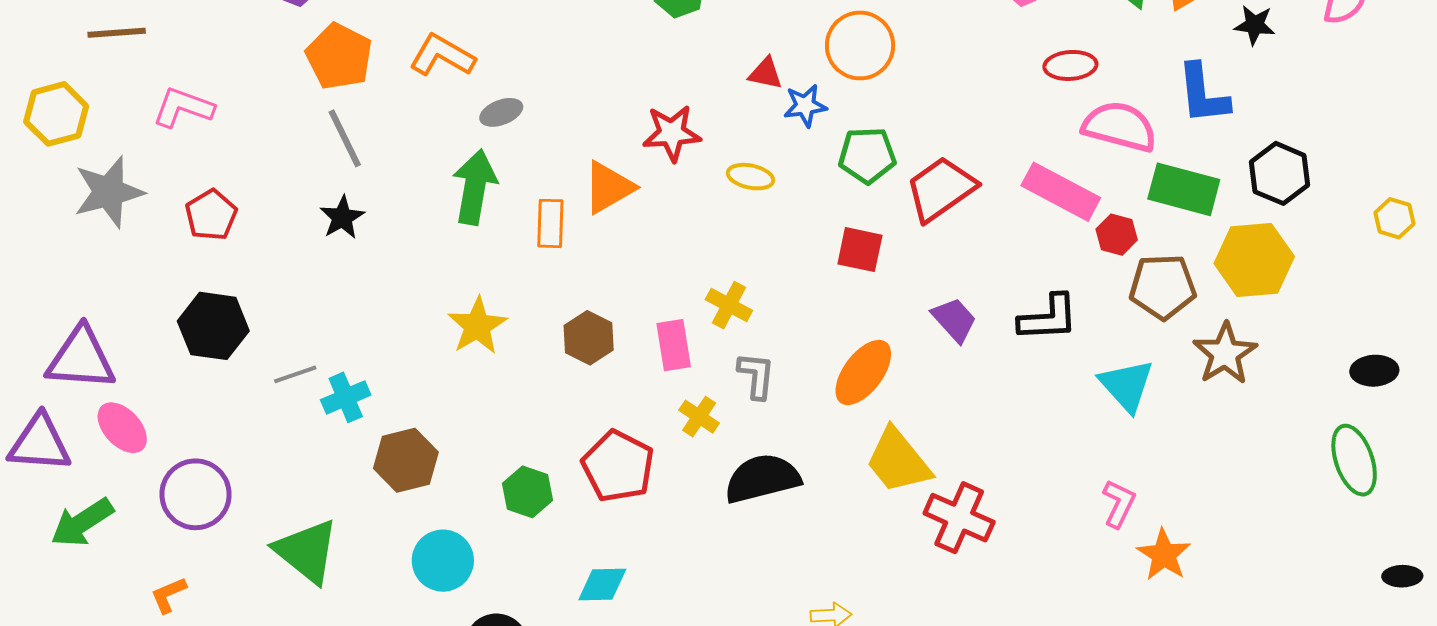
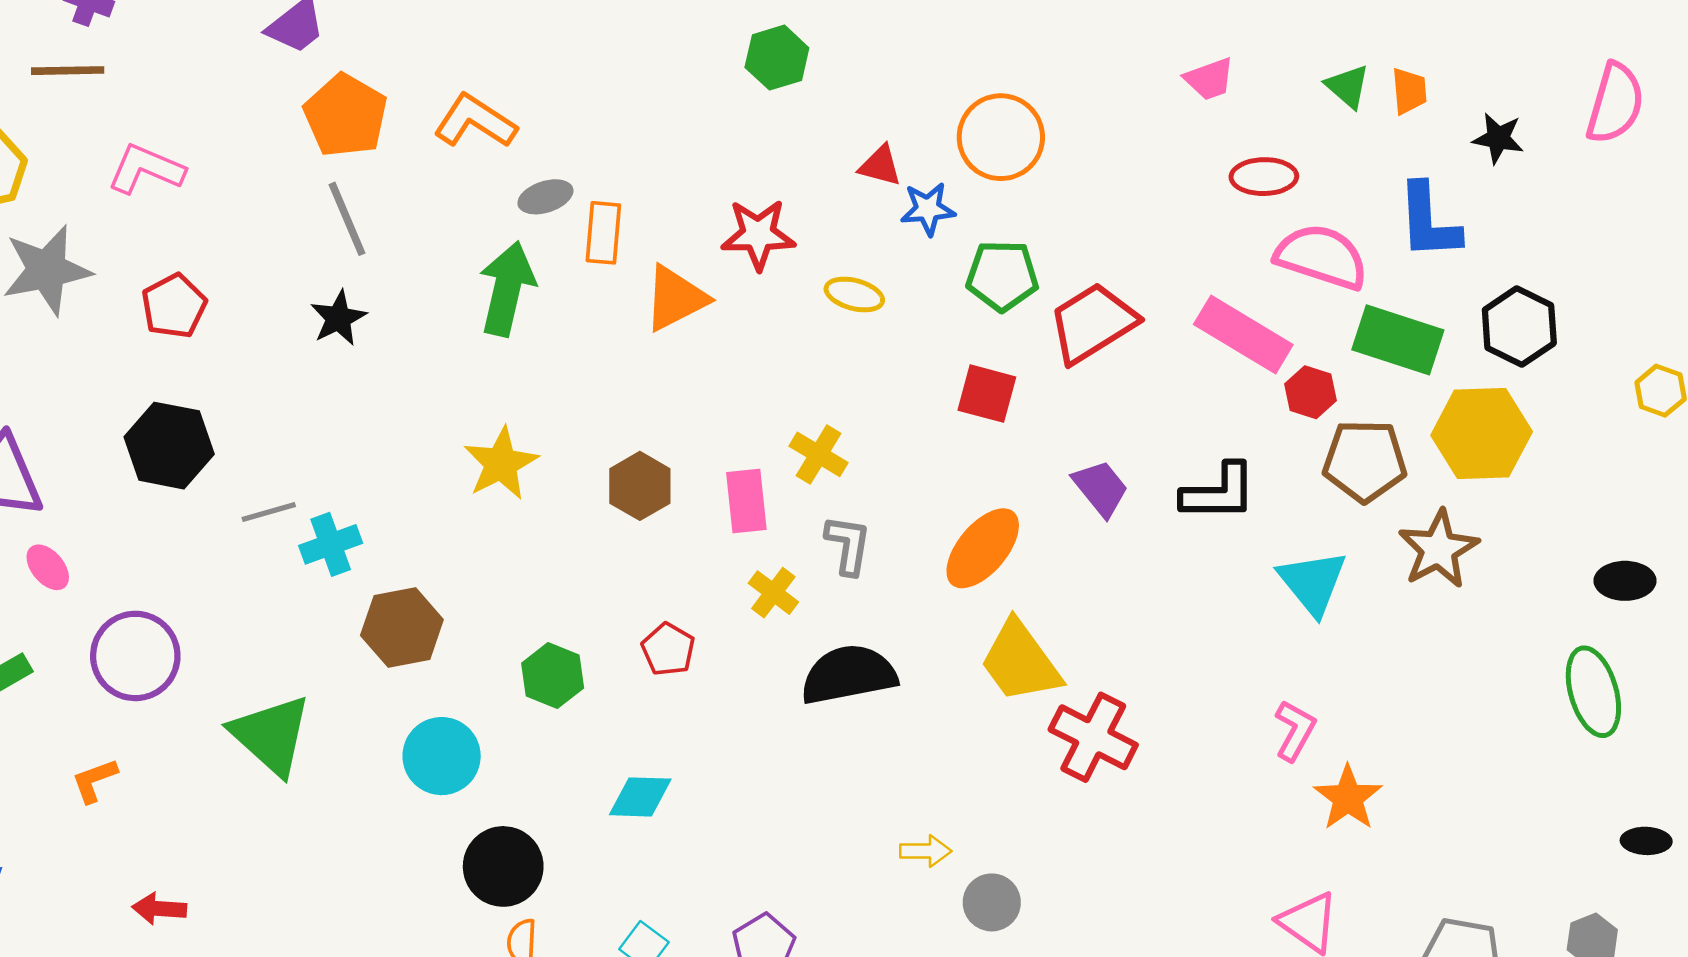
orange rectangle: (550, 223) -> (603, 233), moved
pink ellipse: (122, 428) -> (48, 567), size x0.7
red pentagon: (618, 466) -> (668, 649), size x0.6

